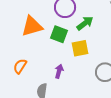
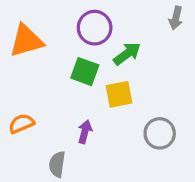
orange triangle: (32, 26) -> (26, 41), moved
orange semicircle: (20, 66) -> (21, 124), turned 35

